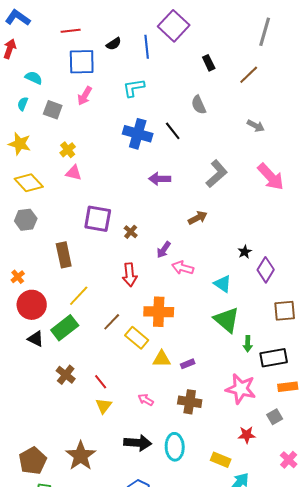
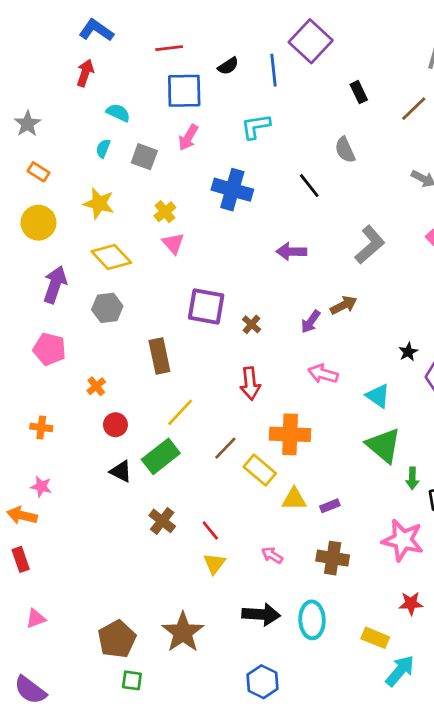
blue cross: (138, 134) -> (232, 190), moved
pink triangle: (74, 173) -> (173, 243), turned 36
purple arrow: (164, 250) -> (311, 322), moved
red circle: (32, 305) -> (115, 425), size x0.6

